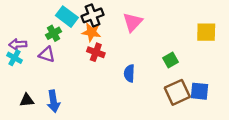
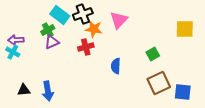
orange star: (91, 32) -> (94, 29), moved
red cross: (96, 52) -> (86, 47), turned -35
purple triangle: (47, 54) -> (52, 42), moved, turned -42
blue square: (200, 91) -> (183, 92), moved

